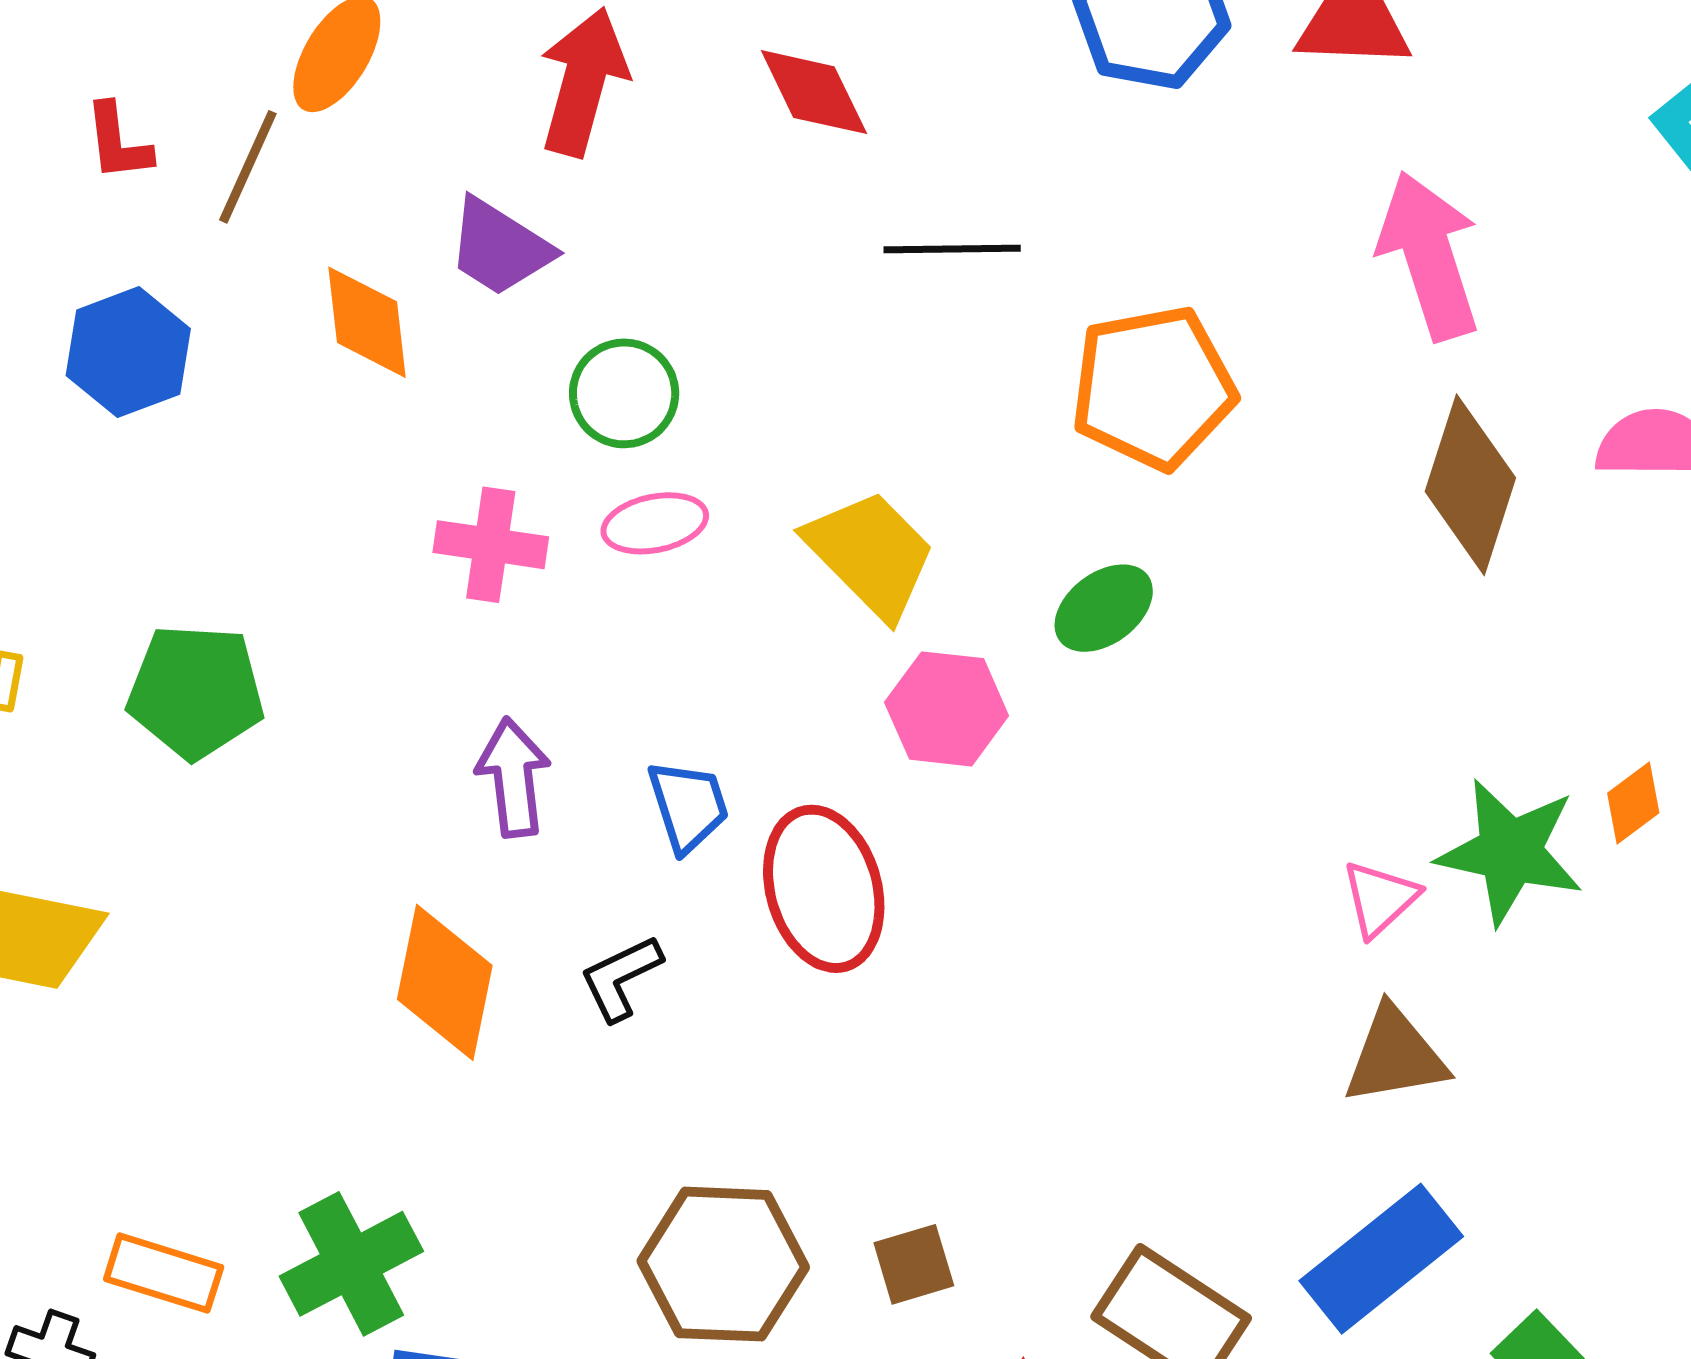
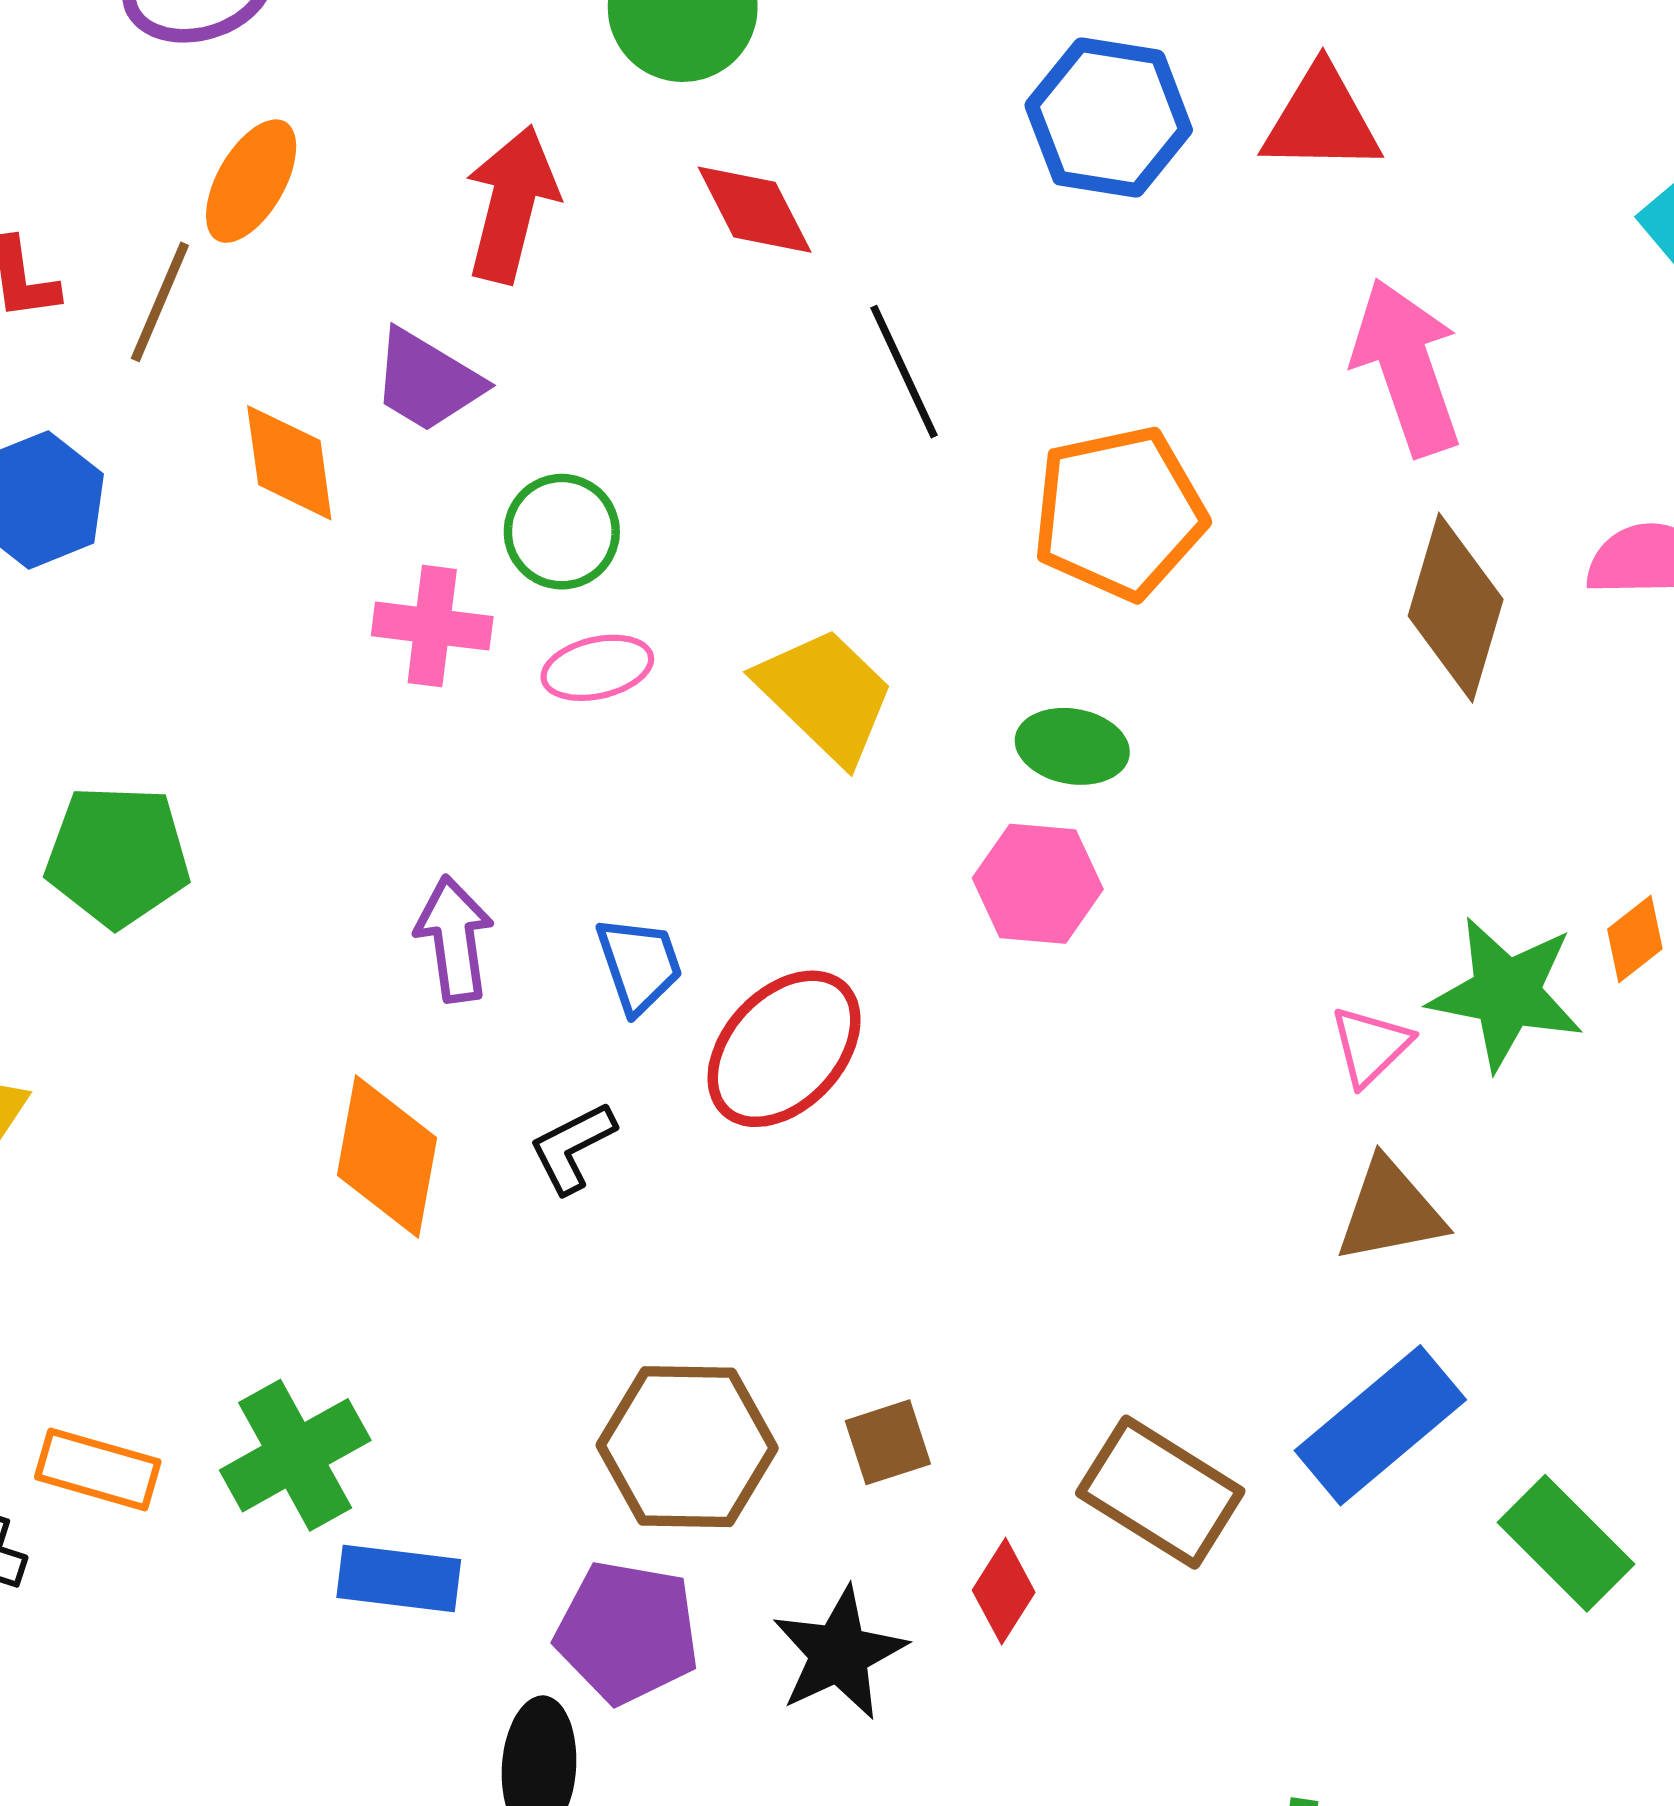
black line: (952, 249) -> (904, 372), turned 67
pink cross: (491, 545) -> (432, 626), moved
green ellipse: (1104, 608) -> (1072, 746), turned 48
pink hexagon: (947, 709) -> (1038, 884), moved
red ellipse: (824, 889) -> (784, 1049), turned 60

